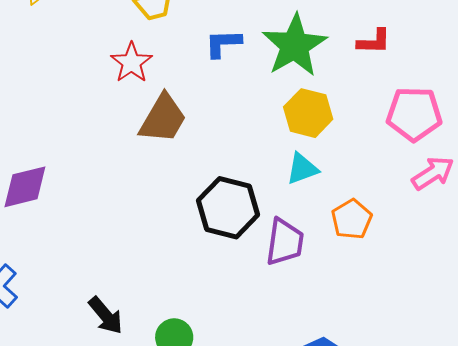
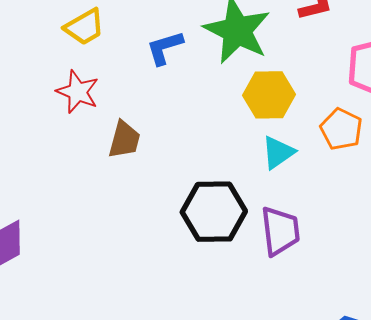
brown trapezoid: (163, 119) -> (124, 140), size x0.7
orange pentagon: (352, 219) -> (341, 129), moved

